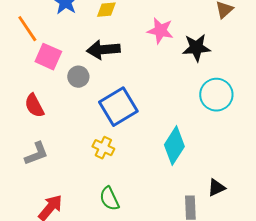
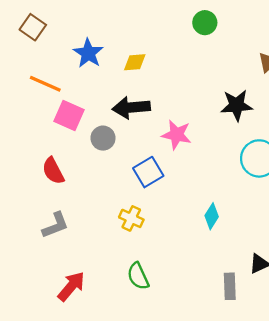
orange line: (27, 29) -> (45, 84), turned -32
pink star: (160, 31) -> (177, 135), moved
blue square: (118, 107) -> (148, 172), size x0.7
cyan diamond: (174, 146) -> (212, 216), size x0.6

